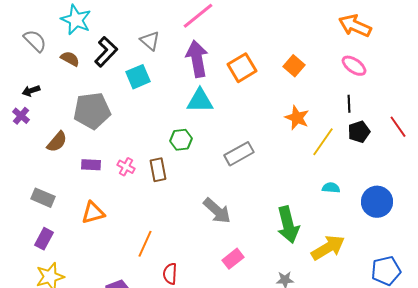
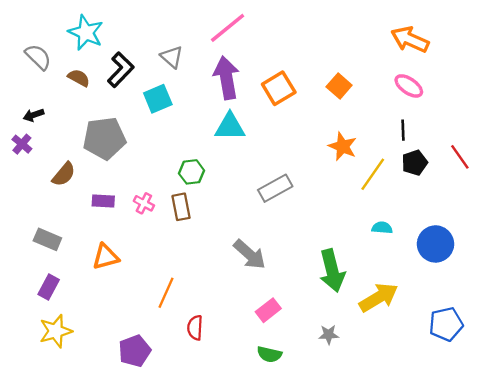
green hexagon: (181, 140) -> (192, 172), moved

